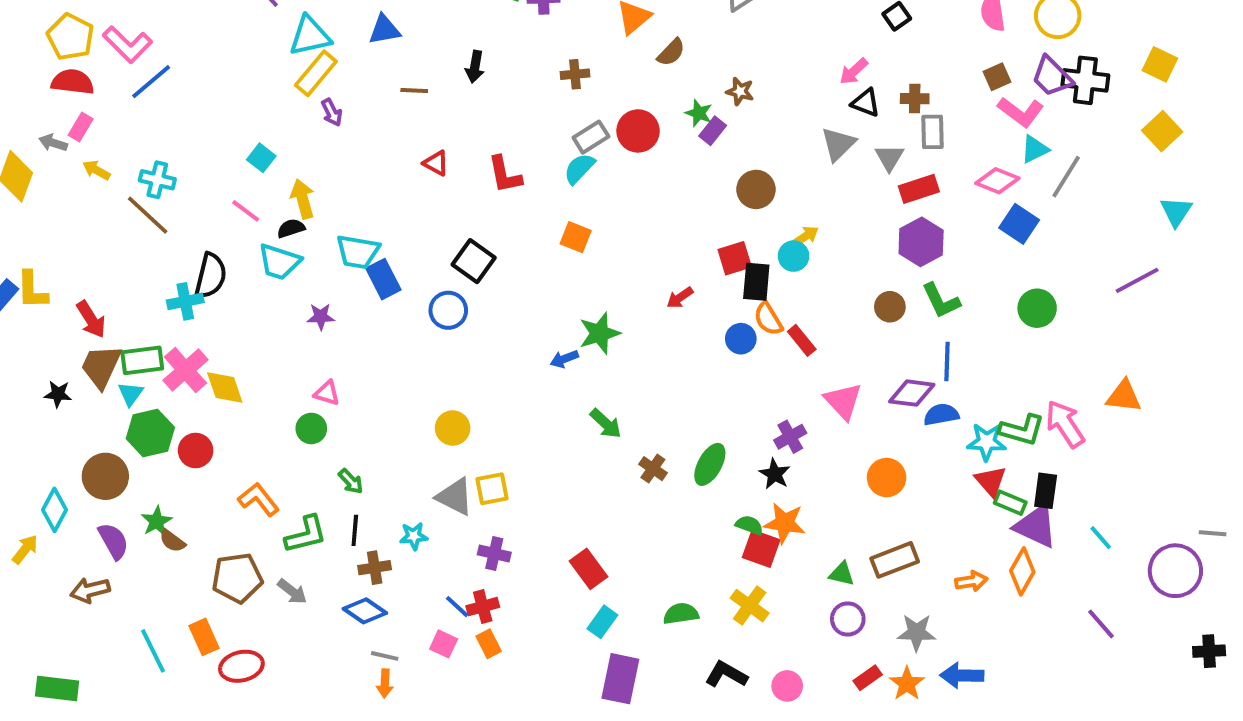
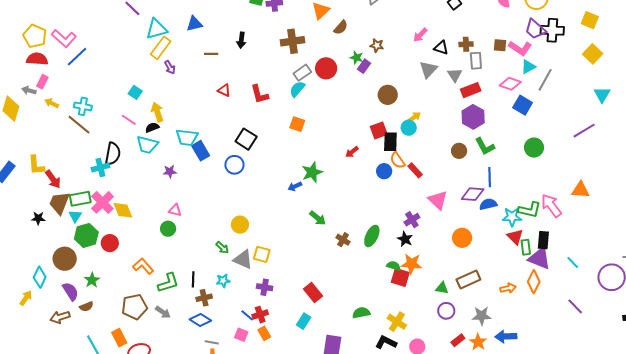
pink arrow: (854, 71) -> (420, 35), moved
brown cross: (575, 74) -> (292, 41), size x1.6
brown square: (997, 77) -> (500, 45), moved, turned 32
yellow L-shape: (32, 290) -> (36, 165), moved
green arrow: (351, 481) -> (222, 248), moved
yellow square: (492, 489) -> (262, 254), turned 30
green rectangle: (1010, 503) -> (526, 247), turned 63
brown semicircle: (172, 541) -> (86, 307), moved, turned -56
yellow cross: (750, 606) -> (397, 322), moved
cyan rectangle: (602, 622) -> (304, 321), moved

